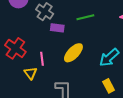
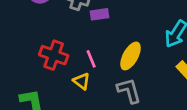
yellow ellipse: (73, 53) -> (131, 56), moved

